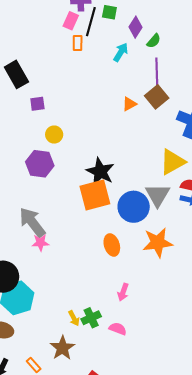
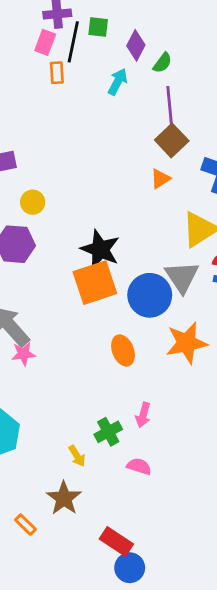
orange triangle: (129, 104) -> (160, 179), moved
green cross: (91, 318) -> (108, 432), moved

